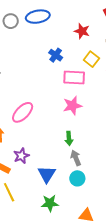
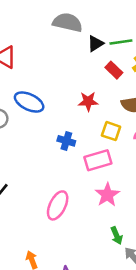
blue ellipse: (38, 17) -> (29, 102), turned 55
pink ellipse: (23, 112) -> (58, 205), moved

